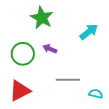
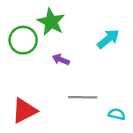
green circle: (23, 54) -> (23, 40), moved

